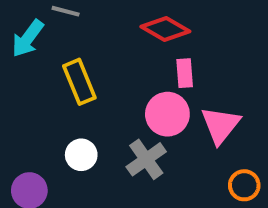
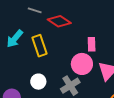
red diamond: (165, 29) -> (59, 21), moved
cyan arrow: (28, 38) -> (15, 39), moved

